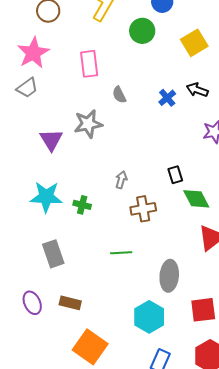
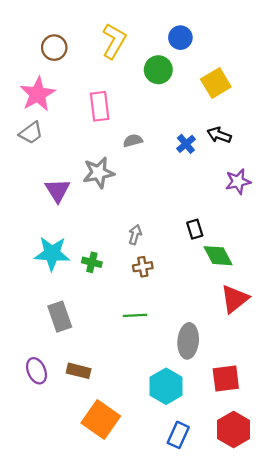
gray semicircle: (119, 95) -> (133, 141), turned 102
brown cross: (143, 209) -> (143, 267), moved, size x0.7

